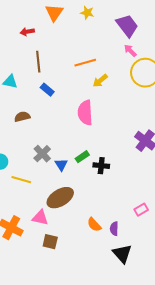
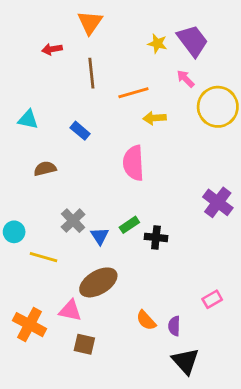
yellow star: (87, 13) -> (157, 44), moved
pink arrow: (130, 51) -> (185, 79), moved
brown line: (38, 62) -> (91, 73), moved
yellow arrow: (100, 81) -> (155, 118), turned 35

